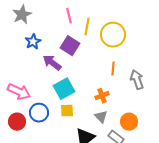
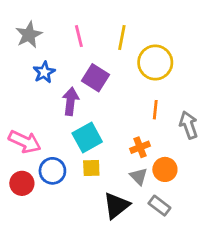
pink line: (69, 16) -> (79, 36), moved
yellow line: (87, 27) -> (122, 37), moved
purple arrow: (52, 63) -> (71, 101), turned 60
orange circle: (129, 122) -> (165, 169), moved

